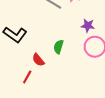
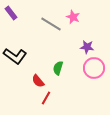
red line: (27, 77) -> (46, 98), moved

